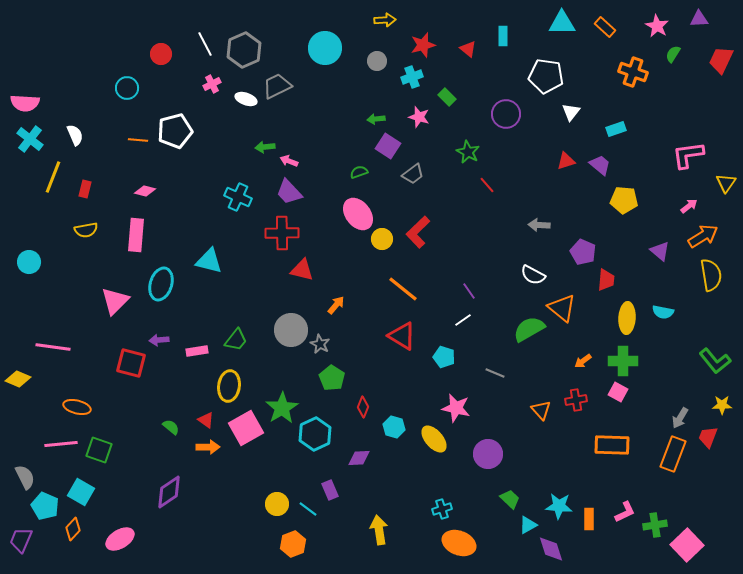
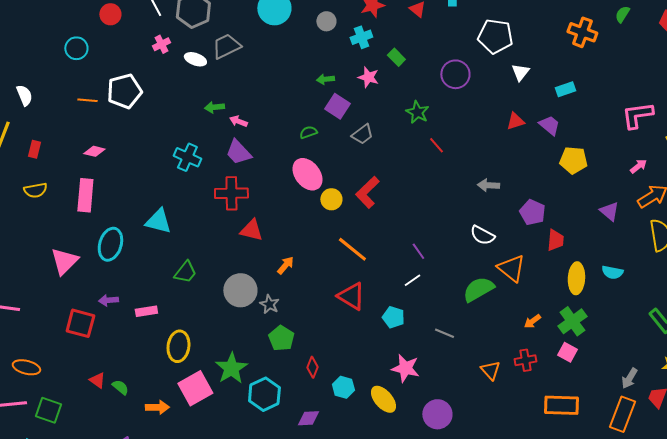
green trapezoid: (236, 340) -> (185, 272), moved
green cross: (623, 361) -> (572, 321), turned -36
red triangle: (206, 420) -> (97, 380), moved

